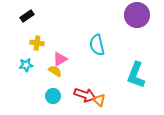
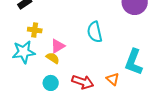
cyan star: (26, 65) -> (24, 52), size x1.6
orange triangle: (99, 100) -> (113, 79), moved

